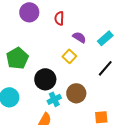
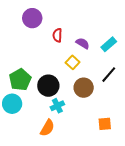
red semicircle: (59, 18) -> (57, 35), moved
green pentagon: (17, 58) -> (20, 80), moved
brown circle: (76, 93) -> (84, 88), moved

